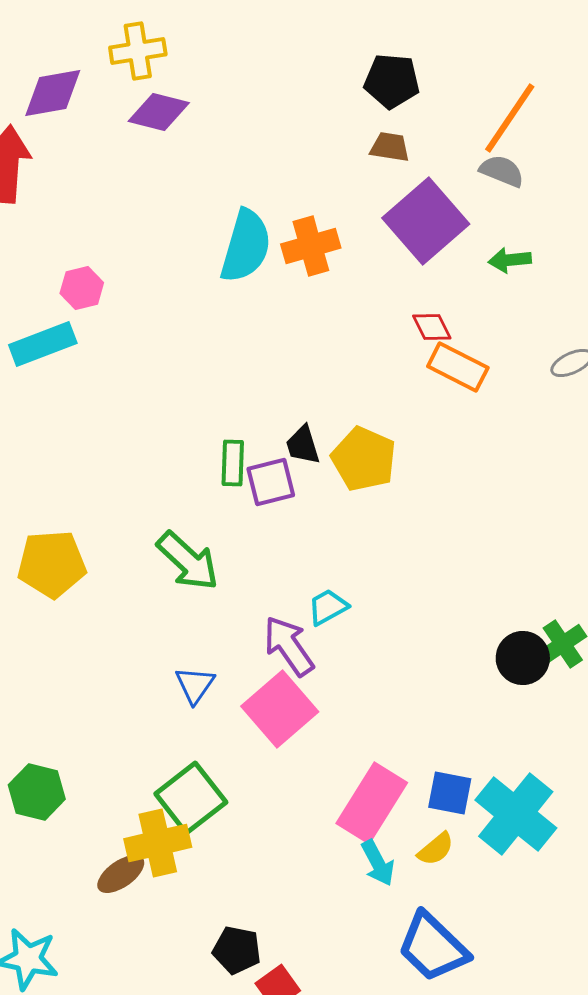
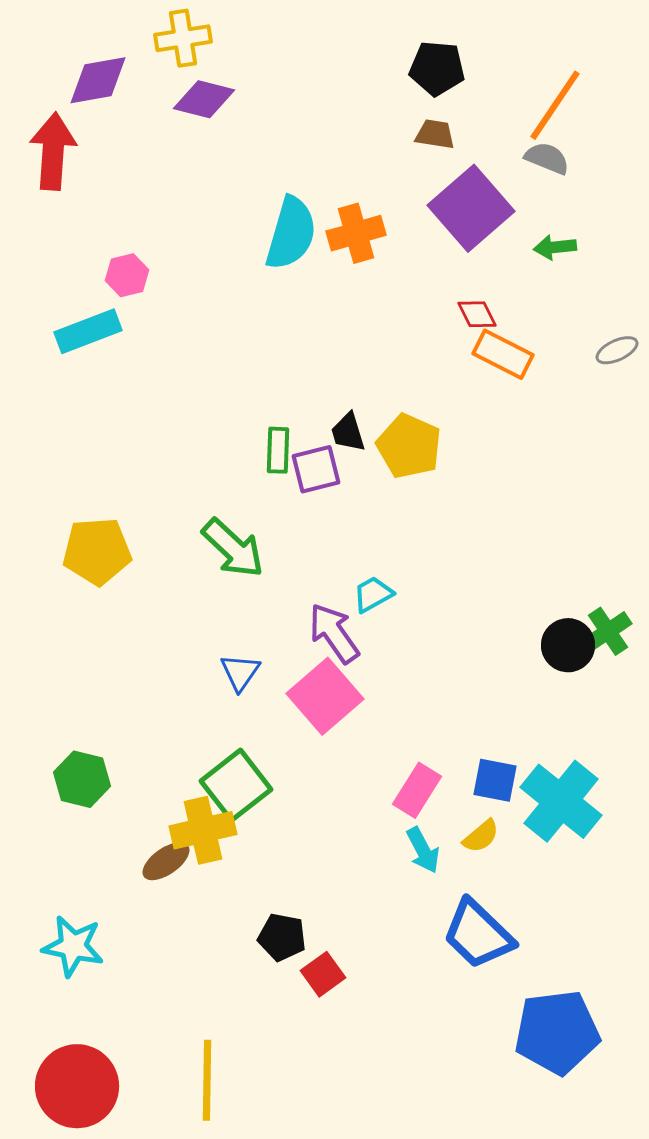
pink rectangle: (372, 803) -> (417, 790), size x0.7

